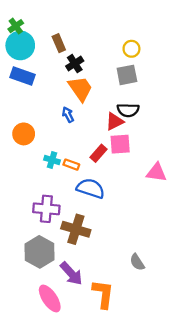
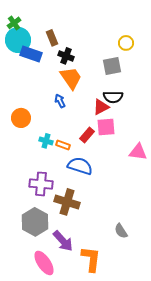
yellow circle: (131, 49) -> (126, 43), moved
black cross: (75, 64) -> (66, 56), turned -35
blue rectangle: (23, 76) -> (31, 54), moved

